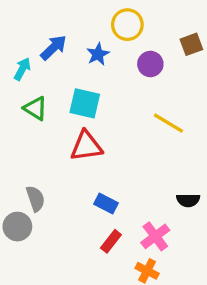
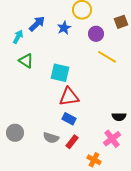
cyan square: (85, 103) -> (60, 73), moved
yellow line: (168, 123) -> (107, 57), moved
red triangle: (86, 146) -> (69, 97), moved
gray semicircle: (35, 199) -> (51, 138), moved, turned 126
pink cross: (155, 236) -> (112, 139), moved

